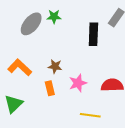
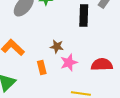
brown star: (55, 66) -> (57, 47), moved

